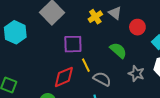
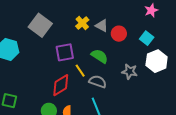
gray triangle: (115, 13) -> (102, 26), moved
red circle: (137, 27) -> (119, 34), moved
green semicircle: (118, 50) -> (99, 56), moved

